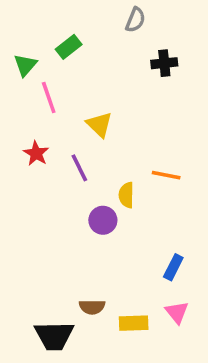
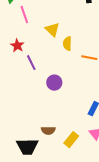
purple line: (79, 168) -> (31, 63), moved
yellow semicircle: (126, 195) -> (67, 44), moved
yellow rectangle: (134, 323) -> (71, 140), turned -49

